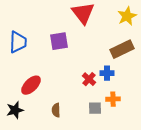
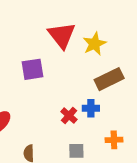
yellow star: (127, 16) -> (95, 44), moved
orange cross: (113, 99) -> (114, 140), moved

